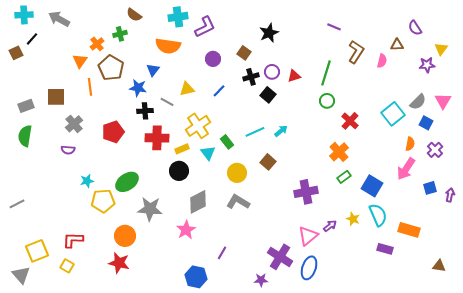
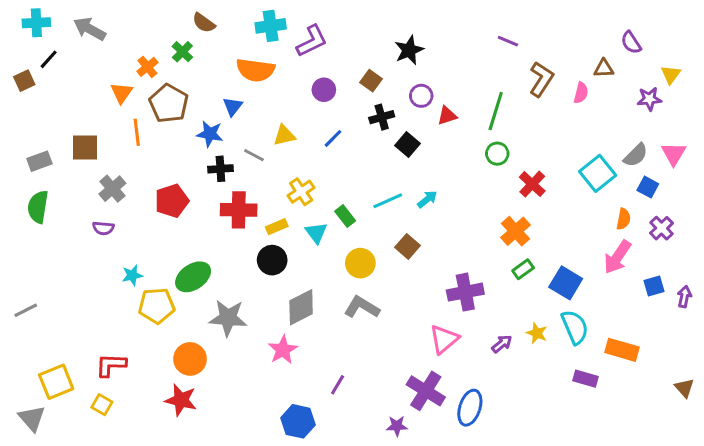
green cross: (120, 34) -> (182, 52), turned -32
purple circle: (272, 72) -> (421, 96), moved
yellow cross: (198, 126) -> (301, 192), size x0.7
pink triangle: (308, 236) -> (444, 339), moved
brown triangle: (439, 266) -> (684, 388), moved, turned 40

